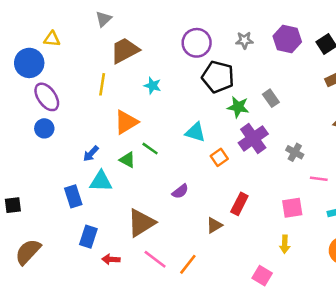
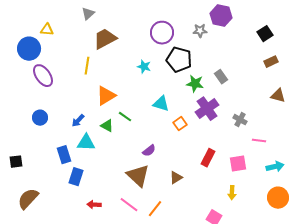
purple hexagon: (287, 39) -> (221, 16), moved
cyan star: (153, 86) -> (144, 67), moved
blue circle: (44, 128) -> (40, 118), moved
red rectangle: (239, 204) -> (208, 158), moved
brown triangle: (141, 223) -> (138, 176), moved, turned -45
blue rectangle: (88, 237) -> (76, 177), moved

